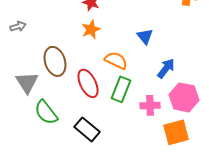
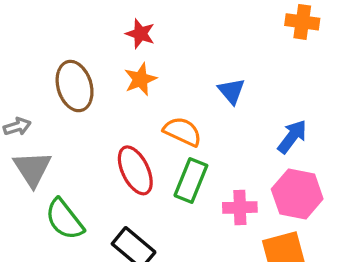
gray arrow: (18, 26) -> (17, 127), moved
brown ellipse: (55, 61) -> (75, 86), moved
blue arrow: (166, 68) -> (292, 137), moved

